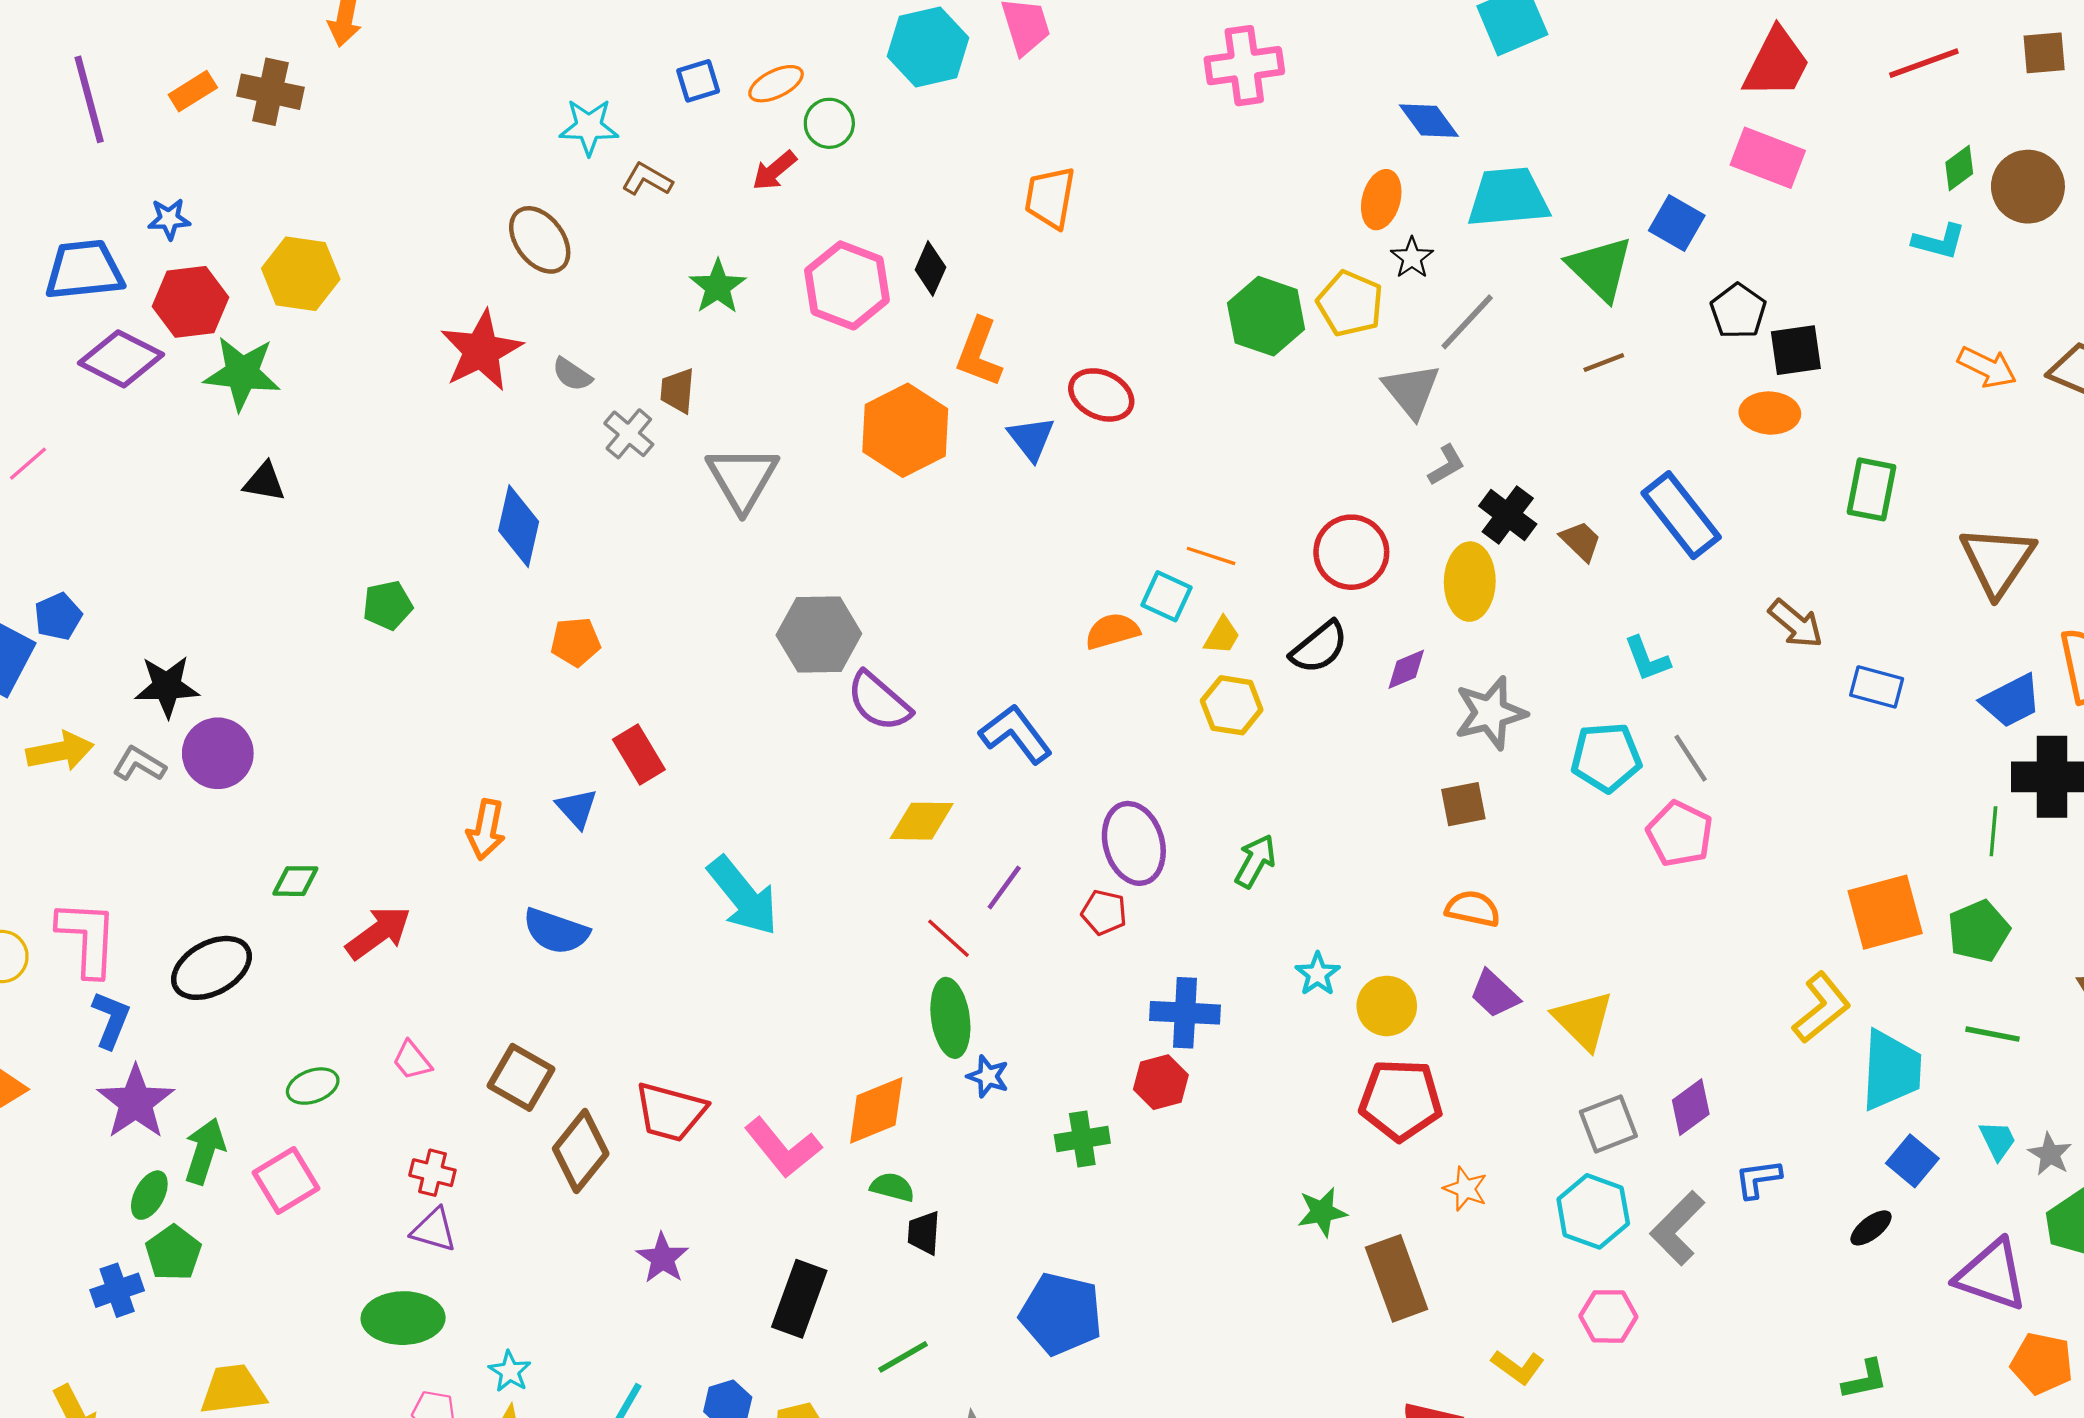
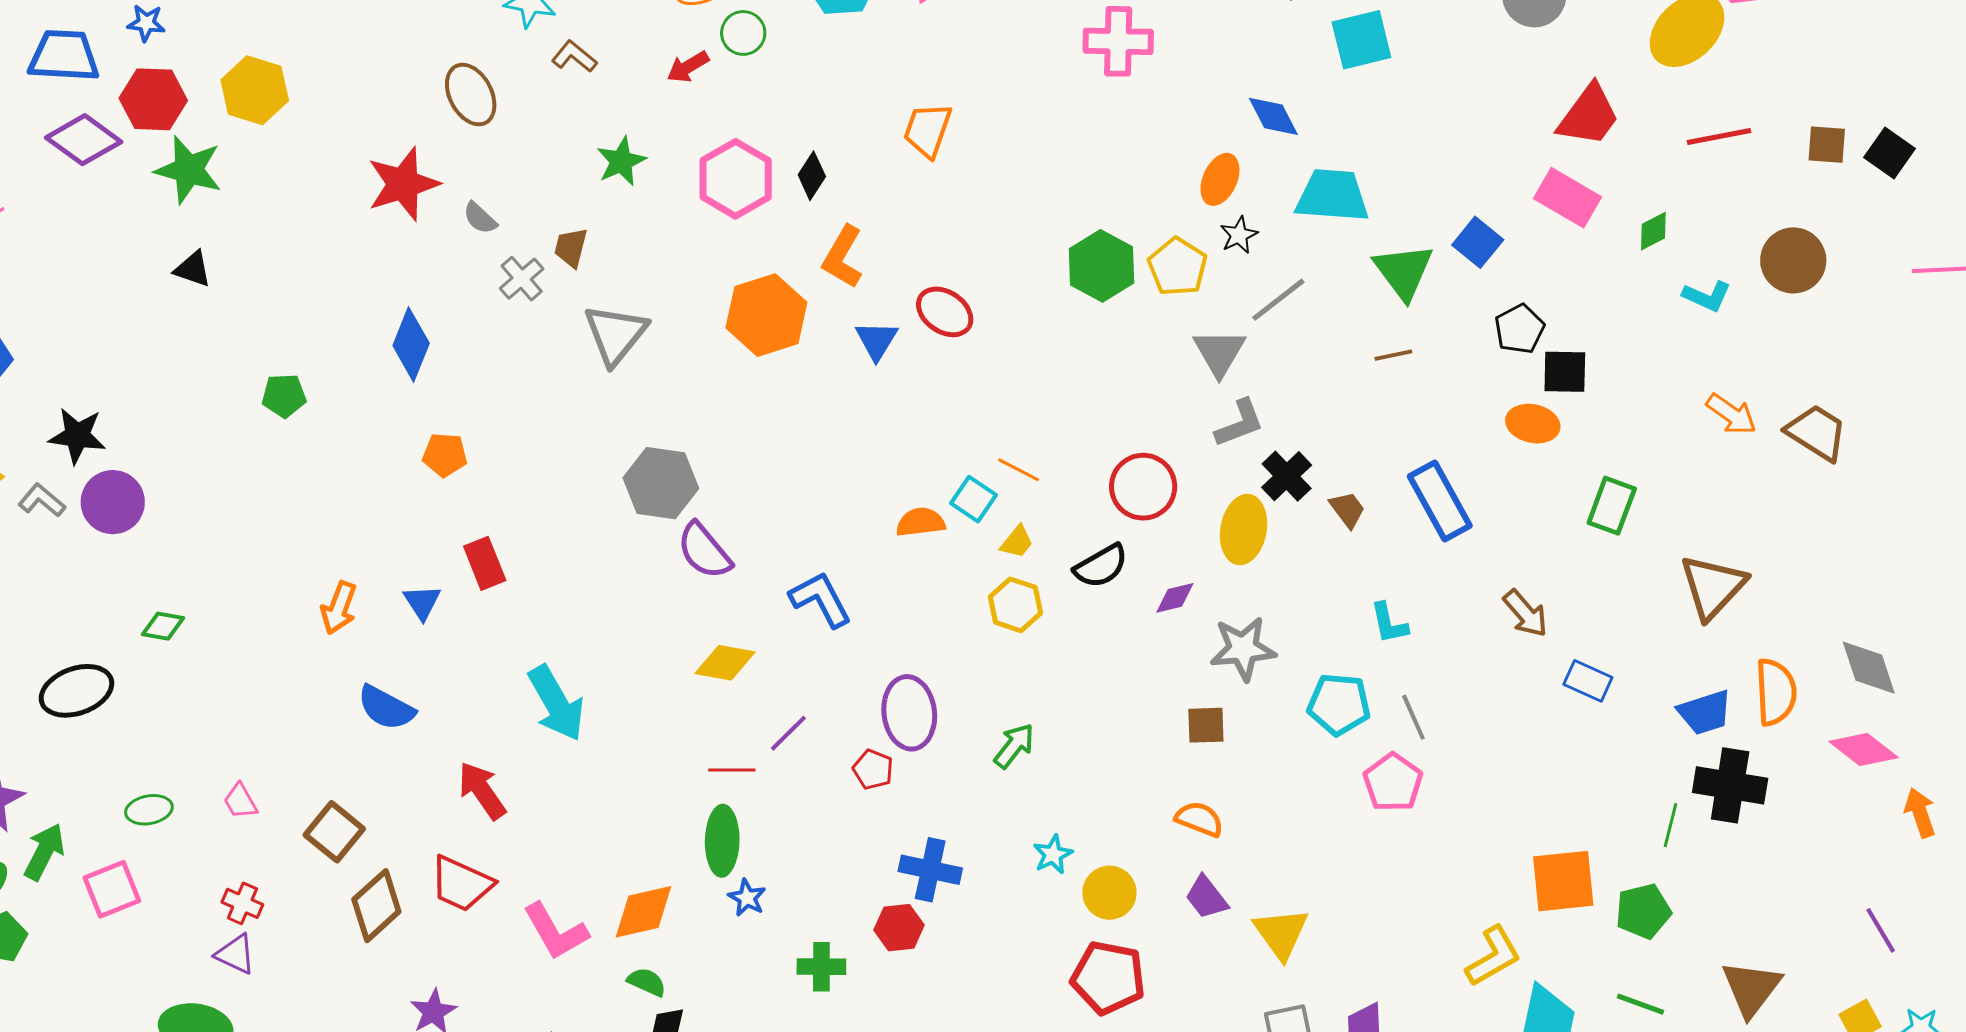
green diamond: (1959, 168) -> (1653, 231), moved
gray L-shape: (1446, 465) -> (1240, 423), size x1.4
red arrow: (378, 933) -> (482, 790), moved, turned -98
red line: (948, 938) -> (732, 770), turned -51

